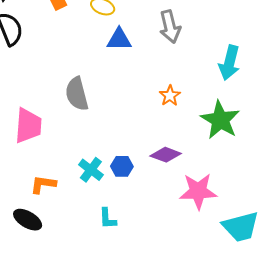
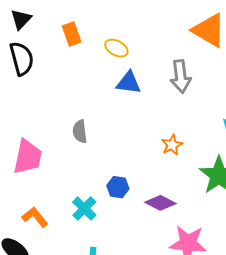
gray semicircle: (77, 94) -> (80, 132), size x0.7
blue hexagon: (122, 166) -> (118, 187), moved
orange L-shape: (43, 184) -> (35, 217), turned 36

